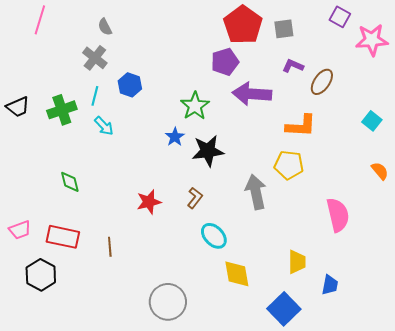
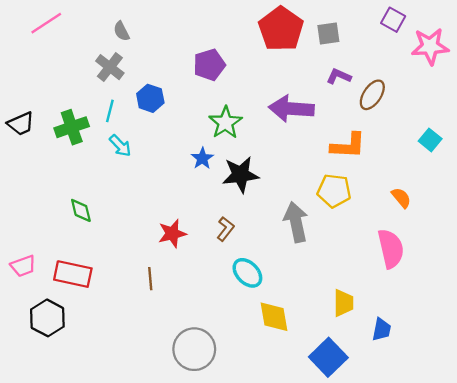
pink line: (40, 20) -> (46, 23), turned 40
purple pentagon: (225, 62) -> (209, 65), moved
orange semicircle: (380, 171) -> (401, 198), moved
brown line: (110, 247) -> (150, 279), moved

